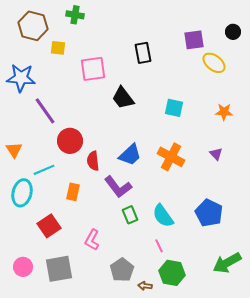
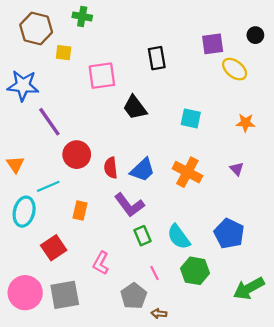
red semicircle: (93, 161) -> (111, 168), moved
pink line: (159, 246) -> (155, 273), moved
pink circle: (23, 267) -> (25, 293), size x1.6
green hexagon: (172, 273) -> (195, 271), moved

